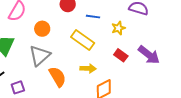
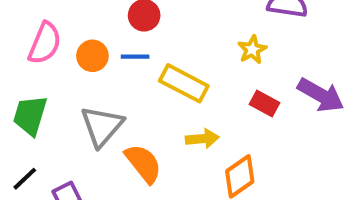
blue line: (93, 17) -> (135, 57), moved
orange circle: (42, 29) -> (92, 56), moved

